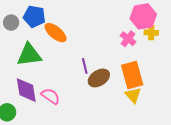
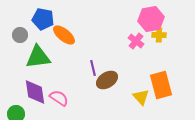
gray circle: (11, 23) -> (20, 35), moved
orange rectangle: (132, 75) -> (161, 85), moved

